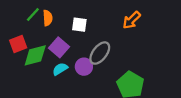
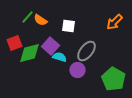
orange semicircle: (48, 18) -> (40, 20), turned 128
purple circle: (84, 67) -> (77, 70), moved
cyan semicircle: (60, 69) -> (59, 57), moved, turned 48

